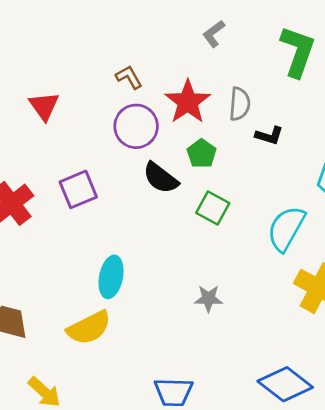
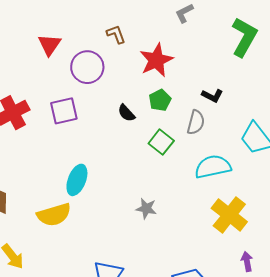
gray semicircle: (240, 104) -> (196, 122), moved
purple circle: (136, 126) -> (87, 67), moved
black semicircle: (161, 178) -> (126, 113), size x0.7
cyan semicircle: (286, 229) -> (213, 167), turned 39

